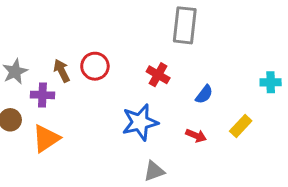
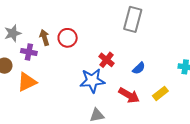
red cross: (158, 75) -> (106, 60), moved
red arrow: (196, 136) -> (129, 95), size x1.5

